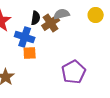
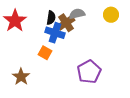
blue cross: (25, 37) -> (55, 33), moved
orange square: (30, 53) -> (45, 53), turned 32

